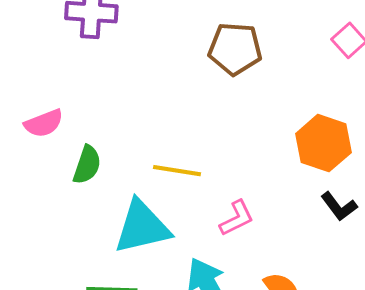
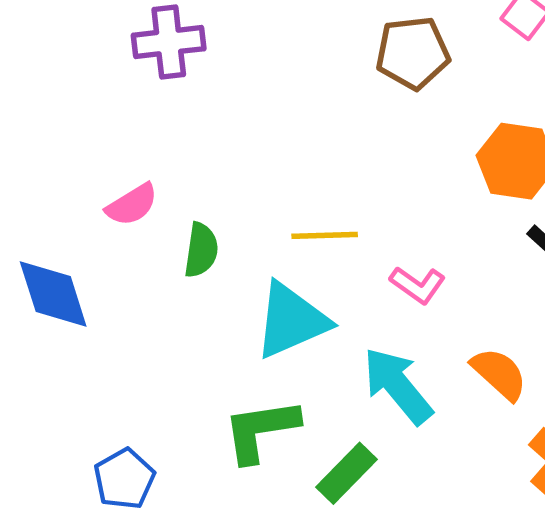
brown pentagon: (235, 49) -> (413, 53), moved
pink L-shape: (237, 218) -> (418, 285), turned 72

